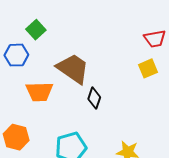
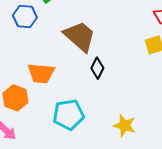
orange trapezoid: (39, 92) -> (41, 73), moved

